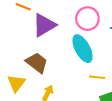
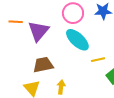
brown trapezoid: (37, 63) -> (43, 65), turned -30

